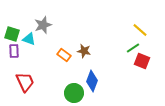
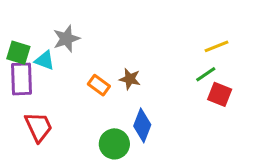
yellow line: (140, 30) -> (217, 46), turned -63
purple rectangle: (14, 51) -> (21, 79), size x1.5

